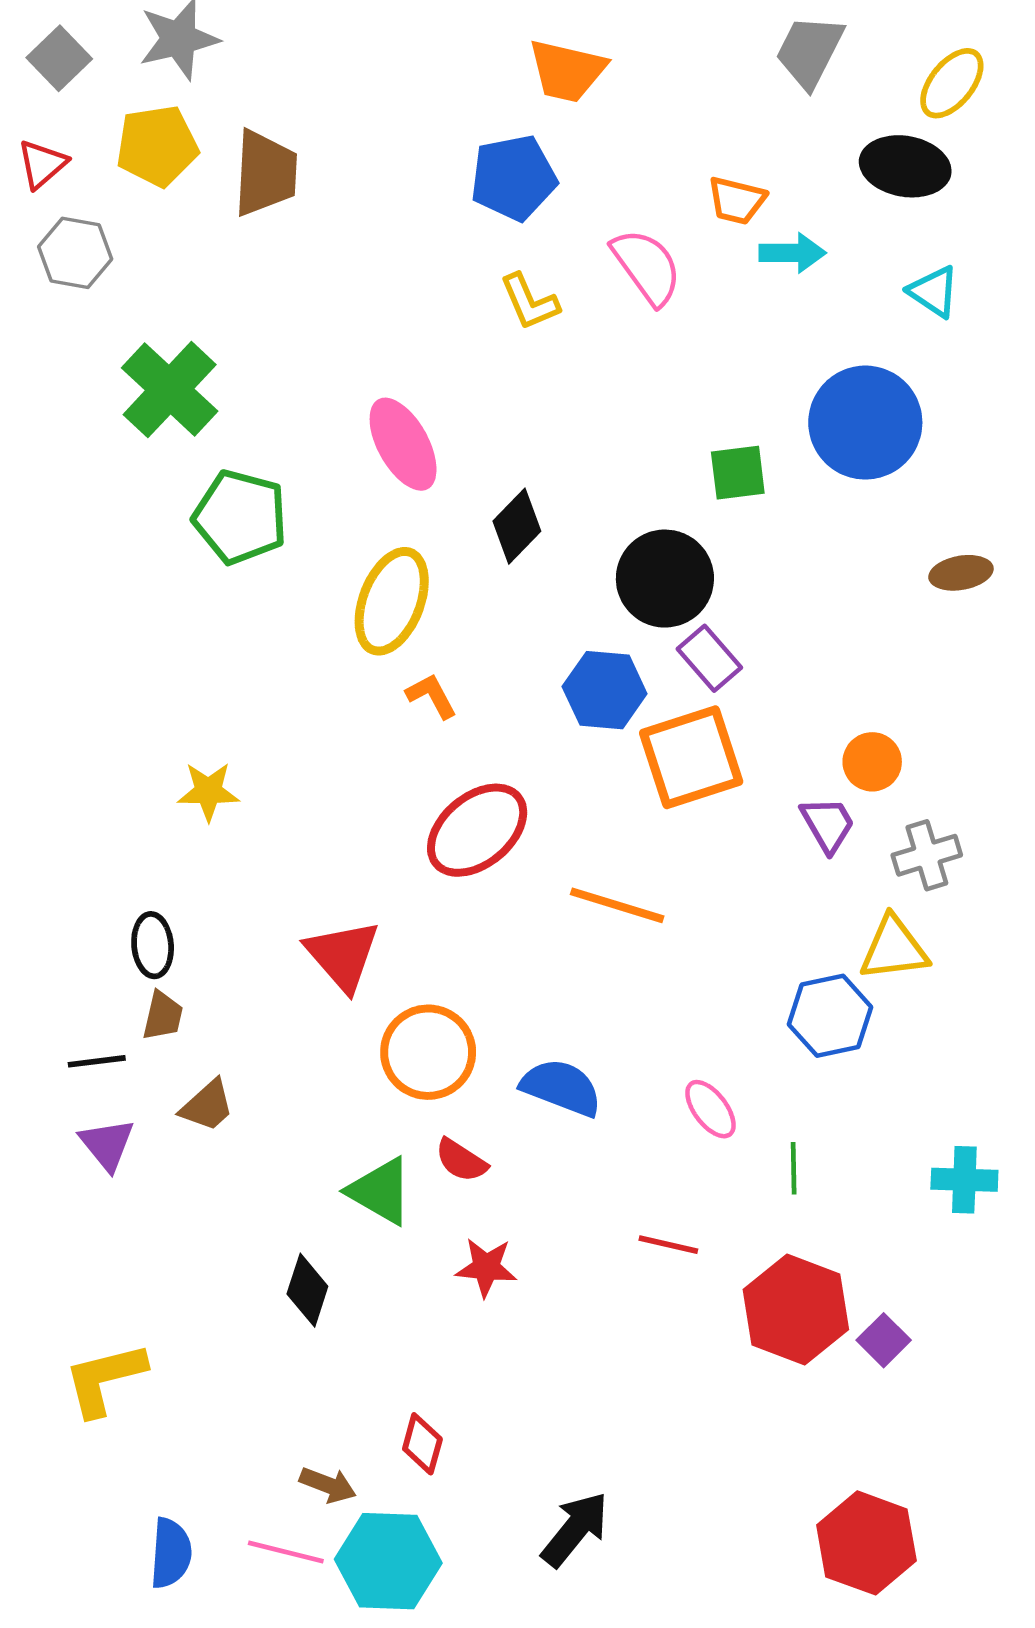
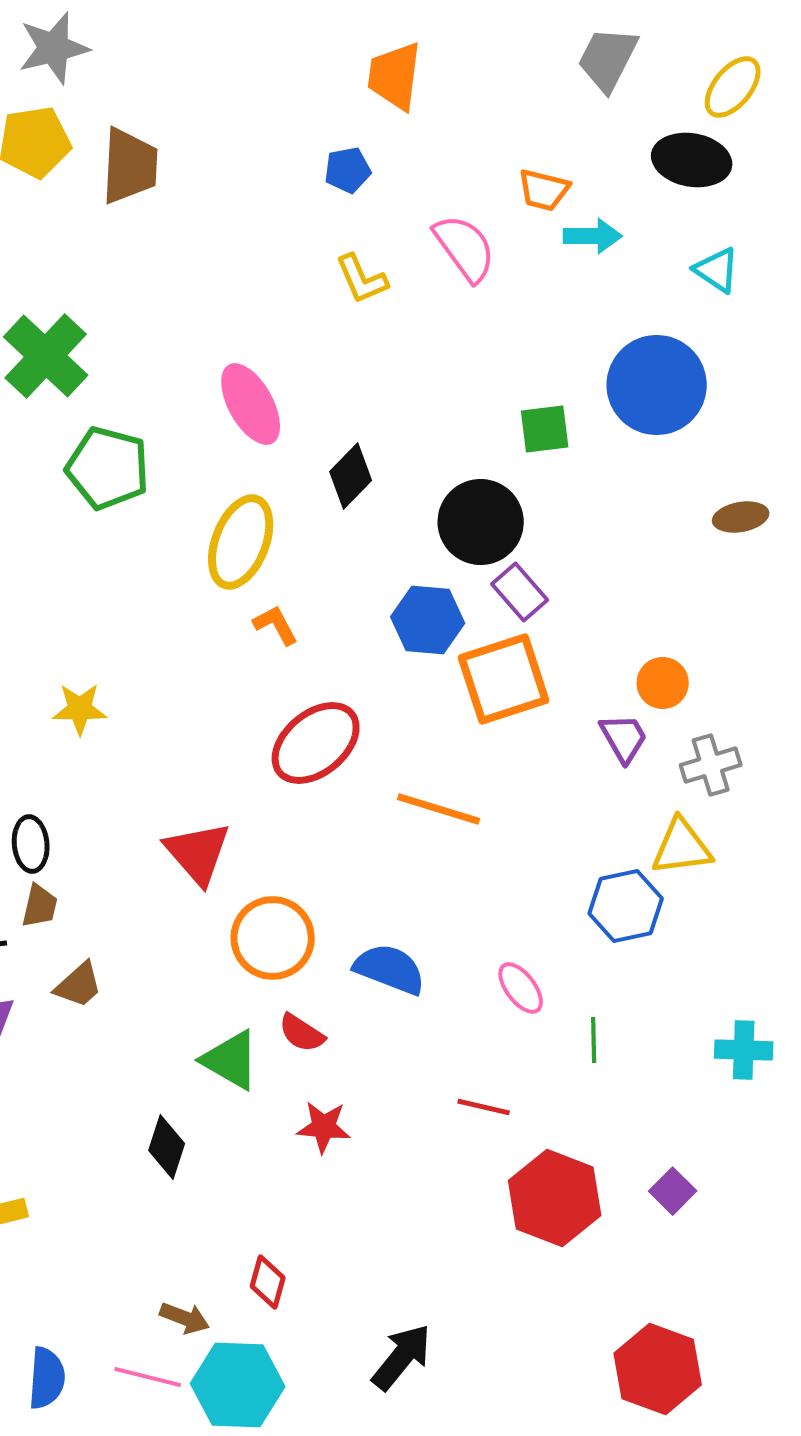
orange trapezoid: (567, 71) -> (395, 76), turned 84
blue pentagon: (514, 178) -> (348, 170), size x0.6
red hexagon: (796, 1310) -> (555, 1198), moved

